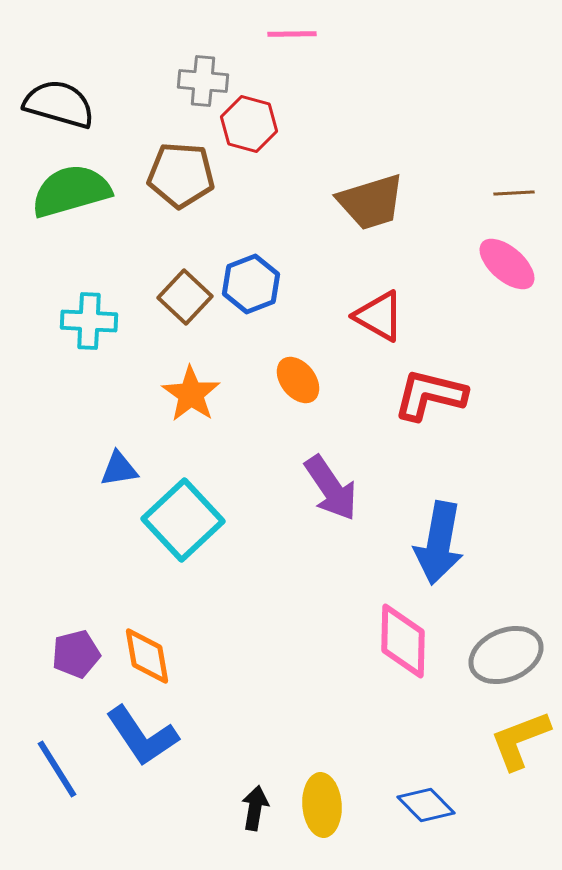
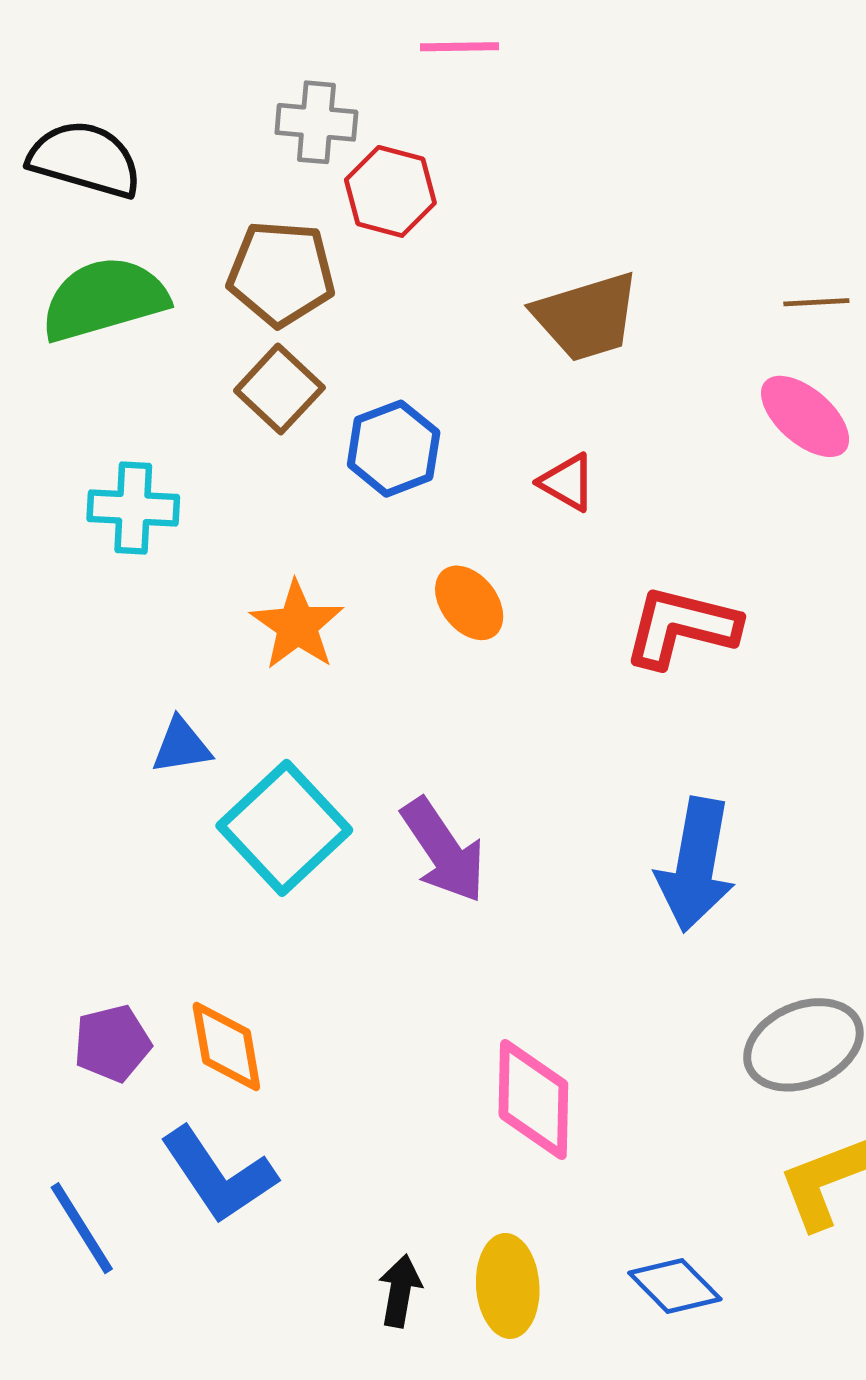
brown square: (185, 297) -> (279, 389), moved
red triangle: (379, 316) -> (567, 482), moved, size x0.7
purple arrow: (331, 488) -> (443, 850), moved
pink diamond: (403, 641) -> (533, 1100), moved

